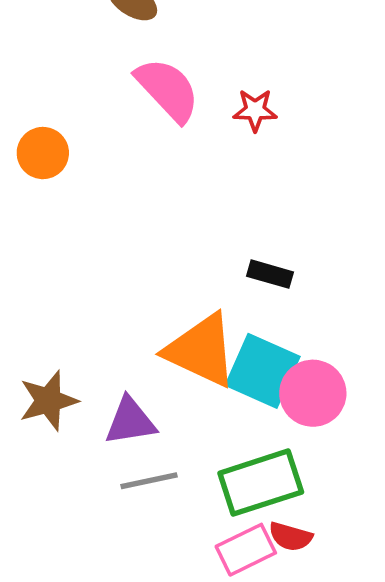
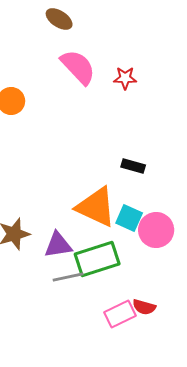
cyan square: (263, 371) -> (129, 218), size x0.7
green rectangle: (261, 483) -> (97, 259), moved

